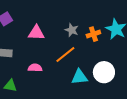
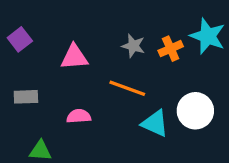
orange line: (65, 55) -> (127, 88), turned 65
cyan triangle: (79, 77) -> (155, 123), turned 36

